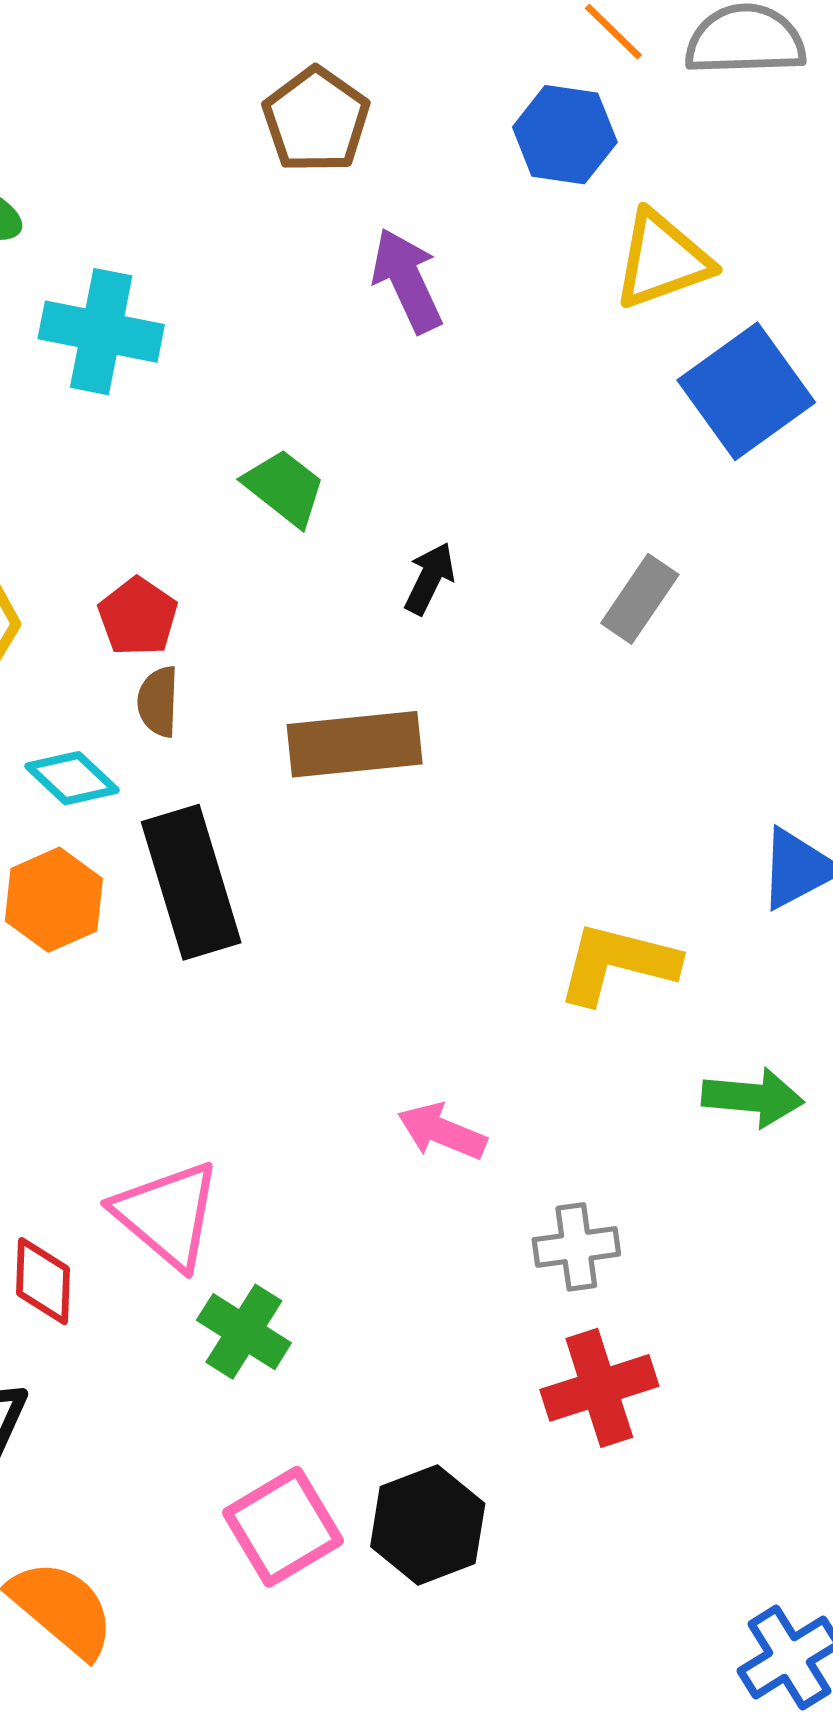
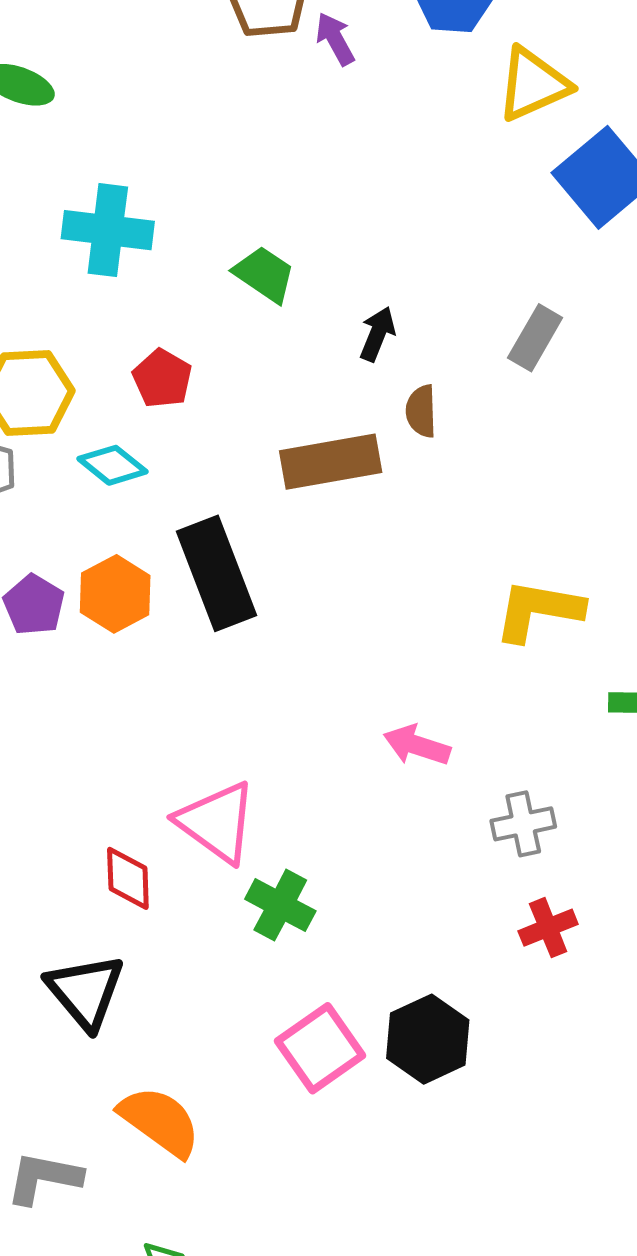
purple arrow: (407, 280) -> (335, 39), moved, size x0.7
cyan cross: (101, 332) -> (108, 230), moved
brown semicircle: (158, 702) -> (421, 411), moved
cyan diamond: (72, 778) -> (112, 465), moved
red cross: (599, 1388) -> (548, 928), size x0.7

